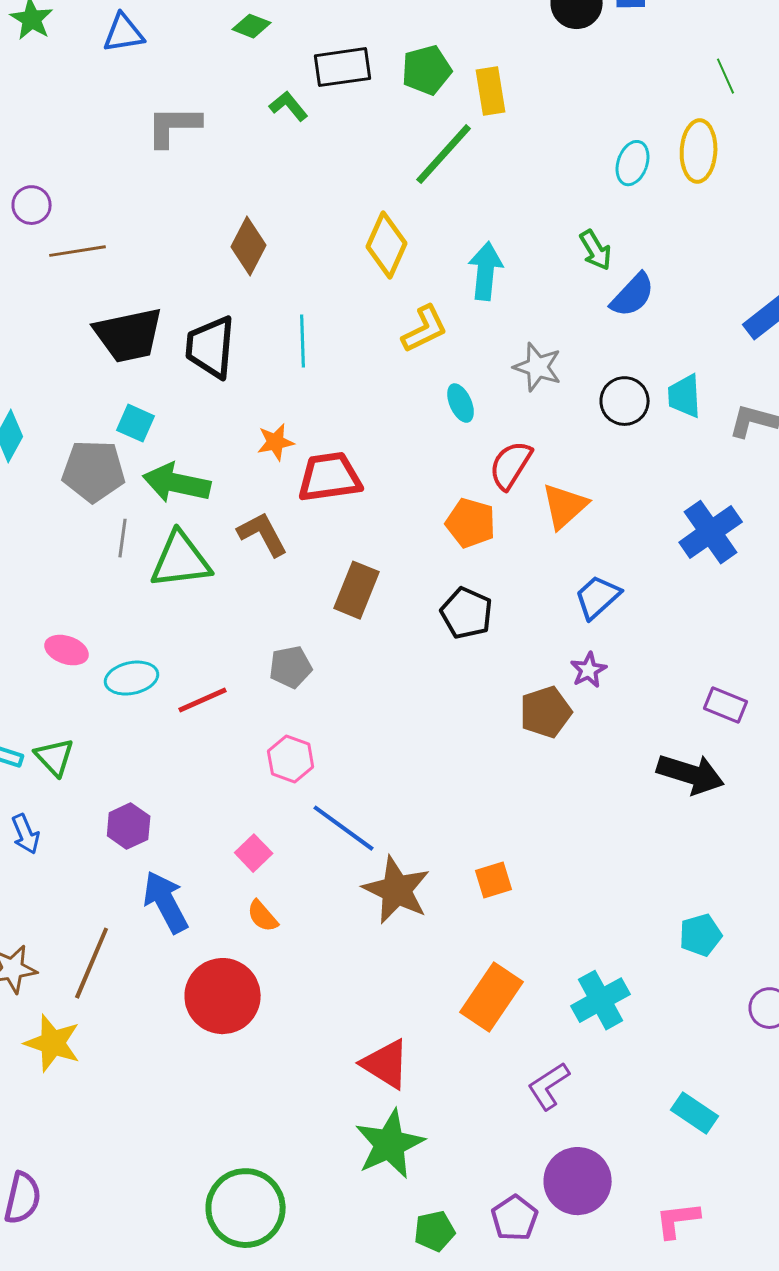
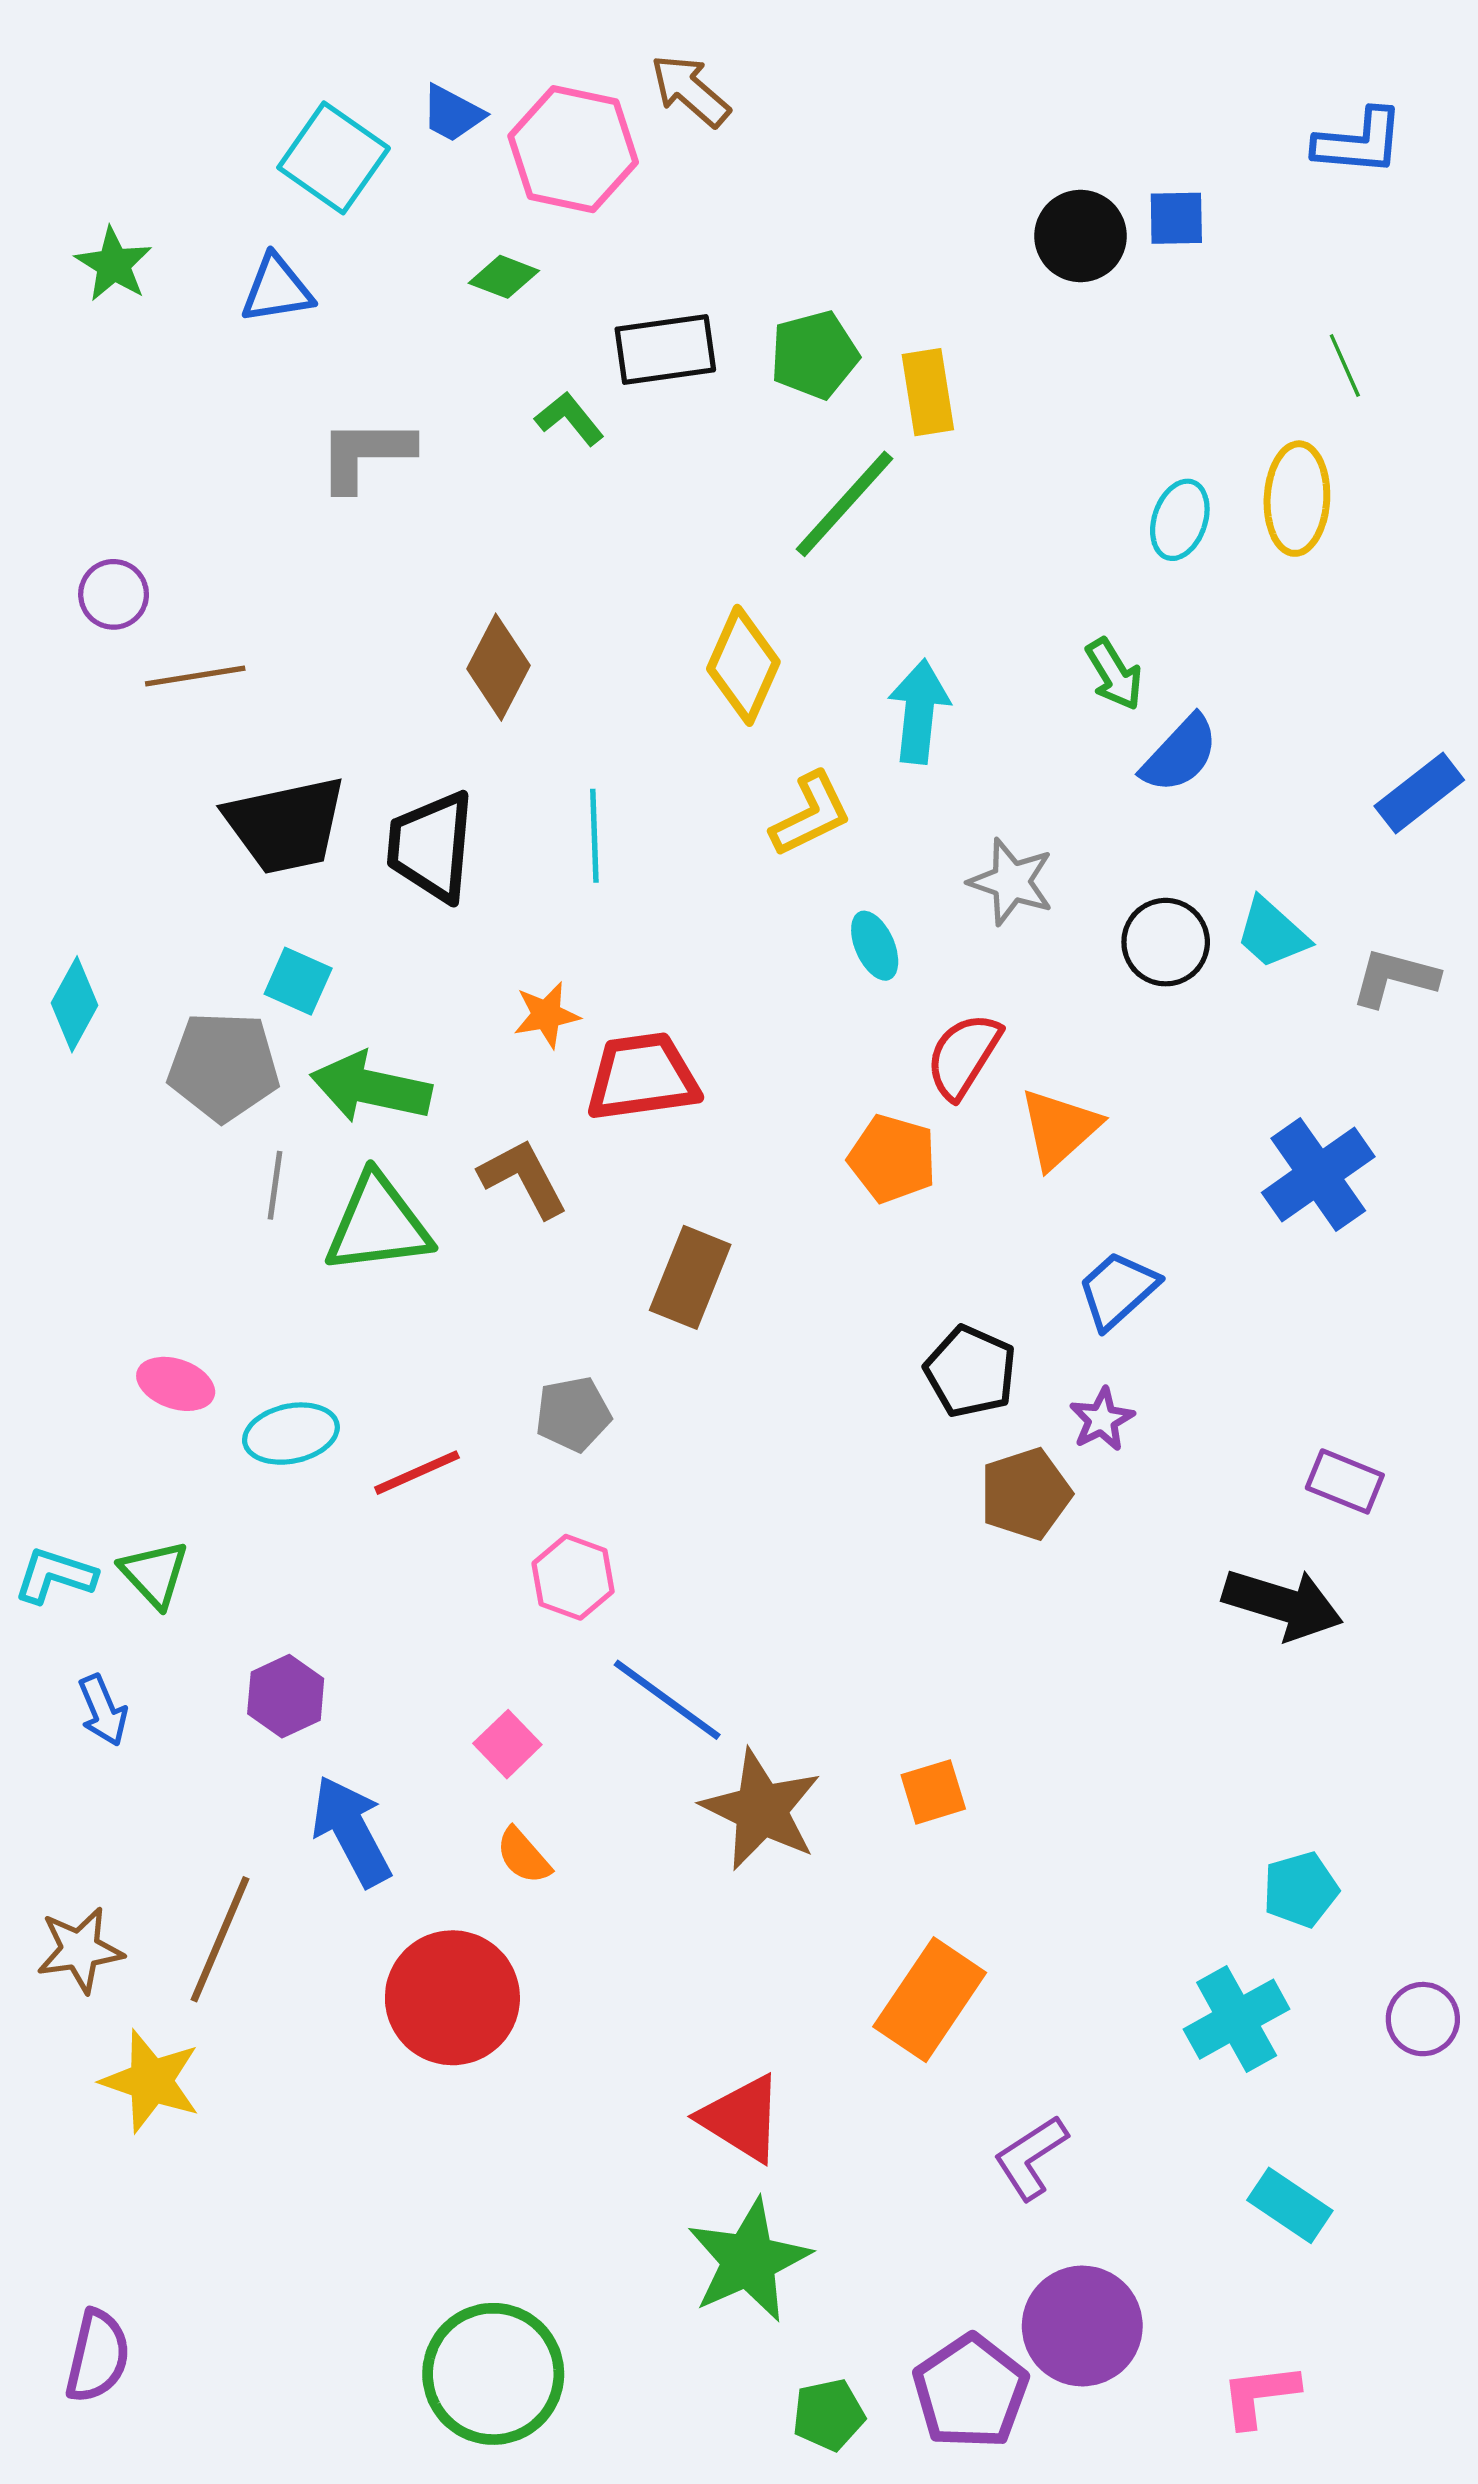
cyan trapezoid: (685, 396) -> (1272, 933), turned -45
black pentagon: (467, 613) -> (970, 1371), moved
cyan cross: (601, 1000) -> (1237, 2019), moved
purple pentagon: (515, 1218) -> (970, 2392), size x1.4

